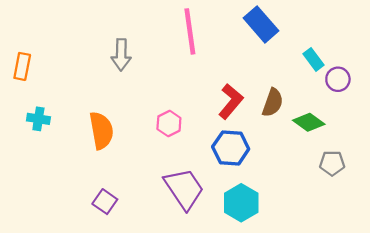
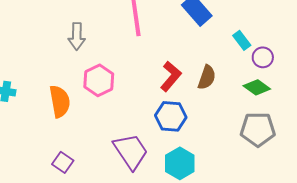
green diamond: (309, 122) -> (257, 87), moved
pink hexagon: (169, 124) -> (99, 80), moved, size x1.4
gray pentagon: (332, 163) -> (258, 129), size x1.6

